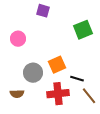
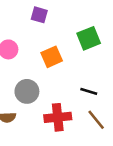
orange square: (57, 65) -> (52, 57), moved
black line: (77, 79) -> (89, 91), moved

